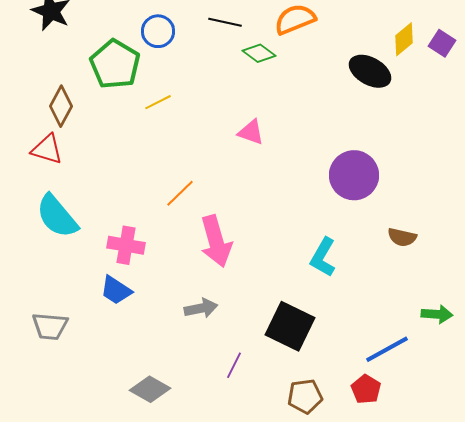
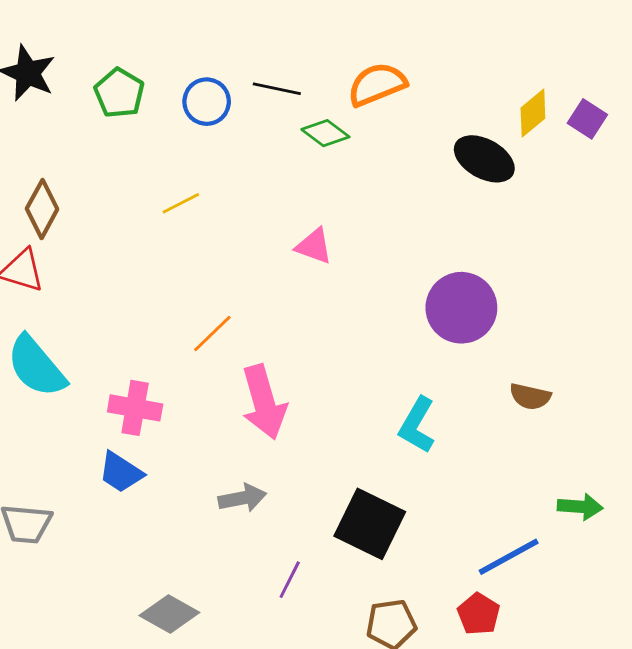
blue circle: (158, 31) -> (207, 102), moved
green pentagon: (115, 64) -> (119, 93), moved, size x0.7

